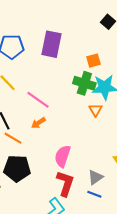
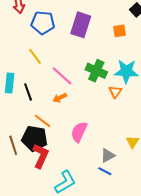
orange square: (94, 61) -> (120, 31), moved
green cross: (84, 83) -> (96, 71), moved
orange line: (13, 138) -> (43, 121), moved
red L-shape: (65, 183) -> (41, 156), moved

